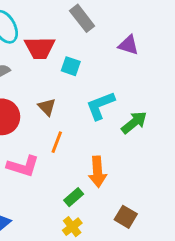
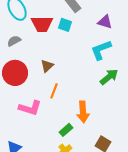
cyan square: (71, 66) -> (65, 25), moved
cyan L-shape: (100, 106) -> (101, 50), moved
brown triangle: (47, 107) -> (47, 66), turned 32

